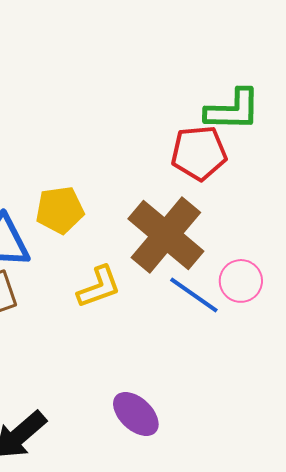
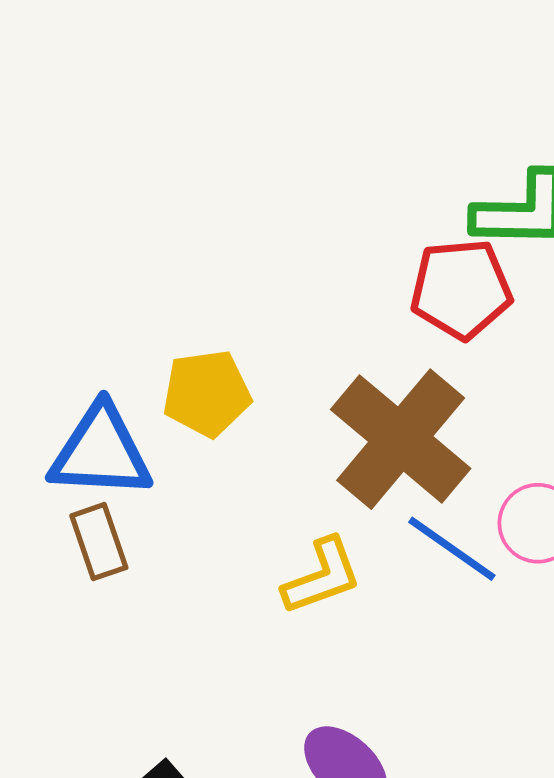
yellow L-shape: (99, 287) -> (322, 576), moved

